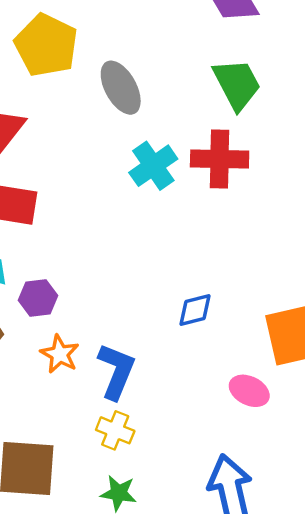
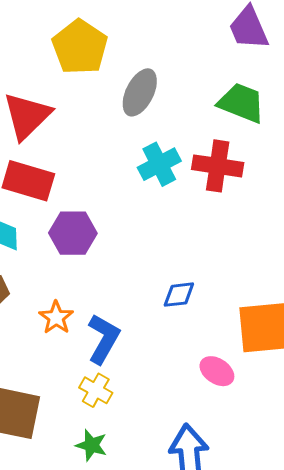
green trapezoid: (237, 84) -> (241, 103), turned -48
gray ellipse: (121, 88) -> (140, 92), turned 48
purple hexagon: (38, 298) -> (73, 233), moved, size x1.4

